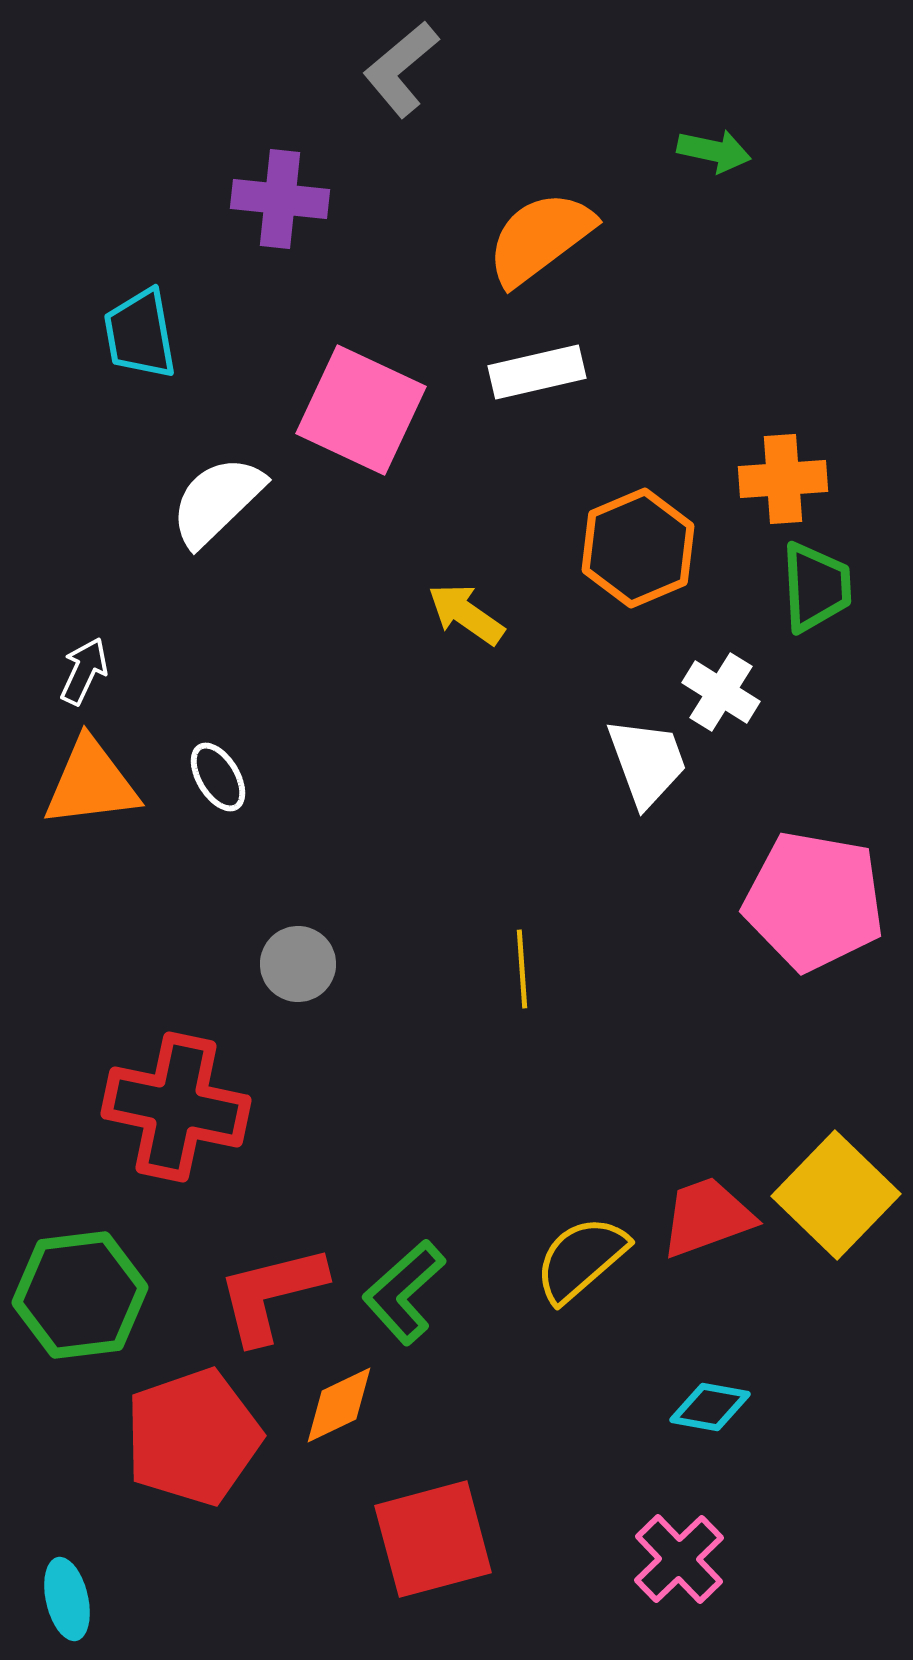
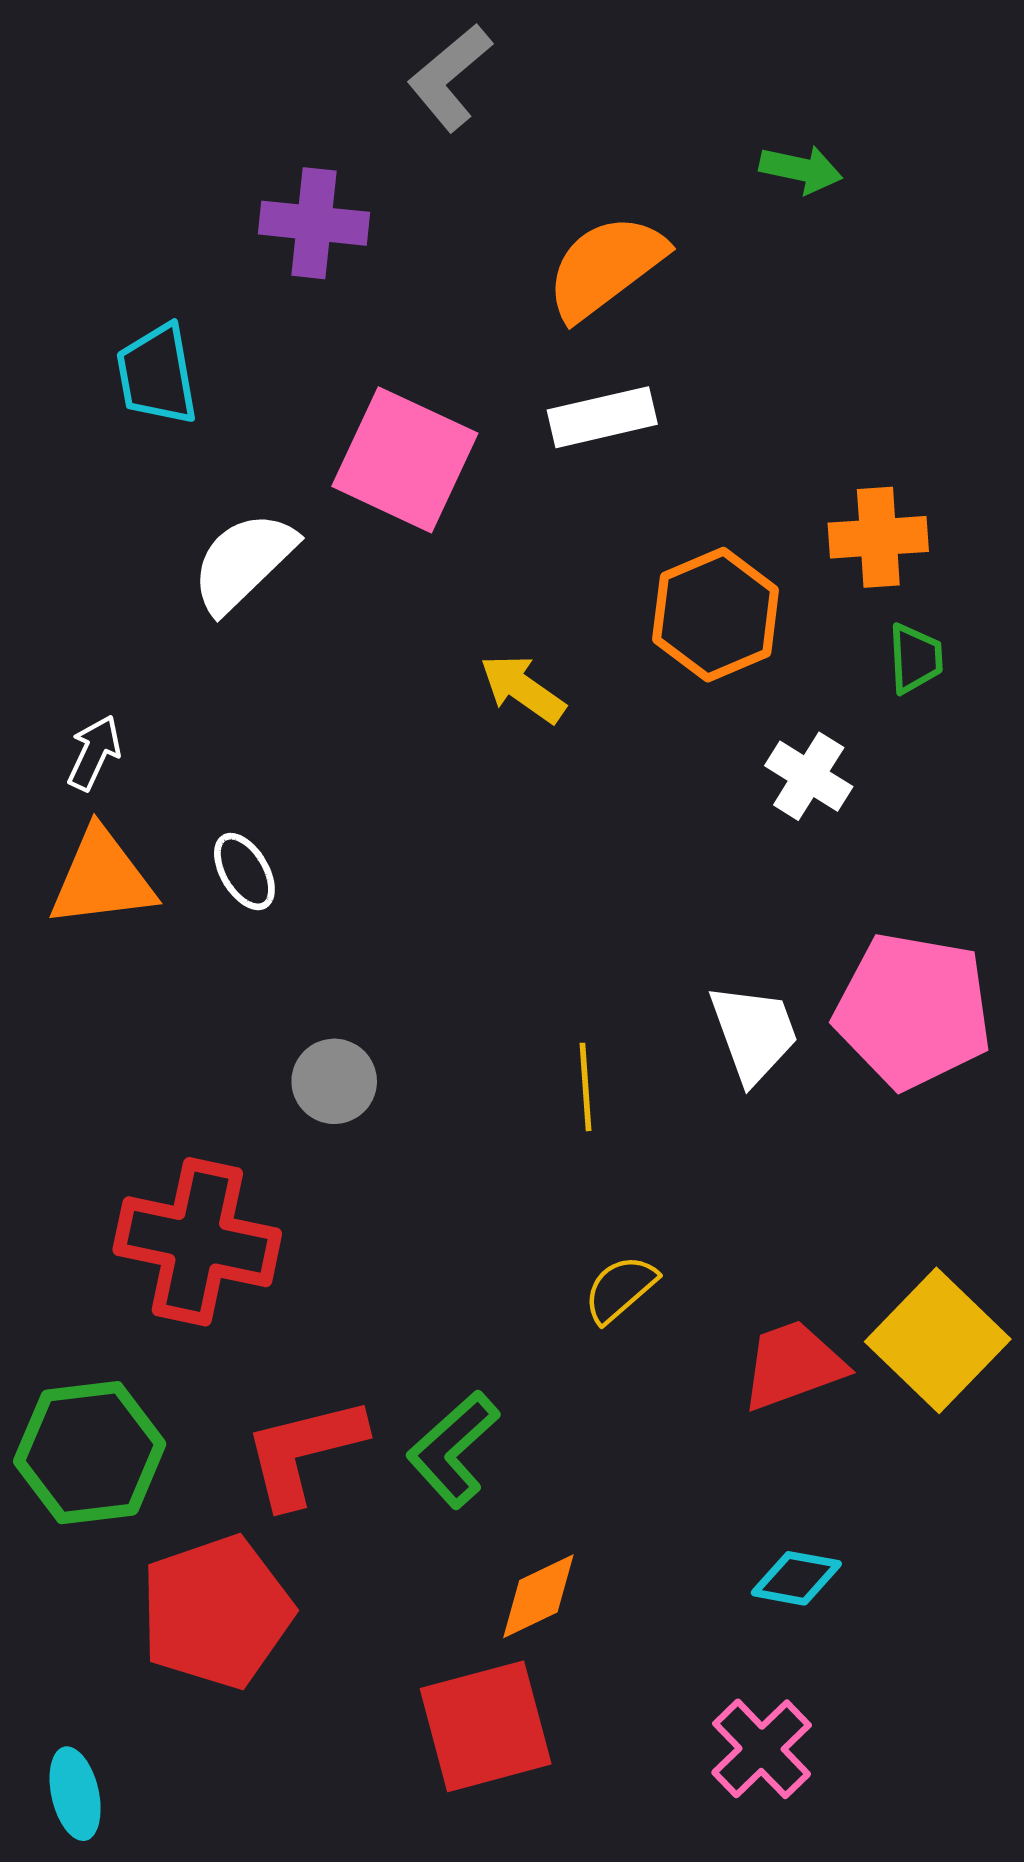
green trapezoid: (816, 587) -> (915, 658), size x0.7
white trapezoid: (647, 762) -> (754, 1033), moved
yellow semicircle: (581, 1259) -> (620, 1289), moved, size x0.7
orange diamond: (339, 1405) -> (538, 1596), moved

